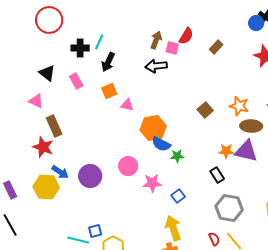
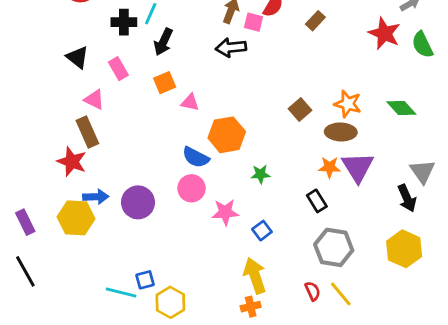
pink triangle: (36, 101) -> (94, 100), moved
brown ellipse: (251, 126) -> (341, 132), moved
blue semicircle: (161, 144) -> (196, 157), moved
purple triangle: (246, 151) -> (358, 167), turned 45
blue arrow: (60, 172) -> (96, 197), turned -36

